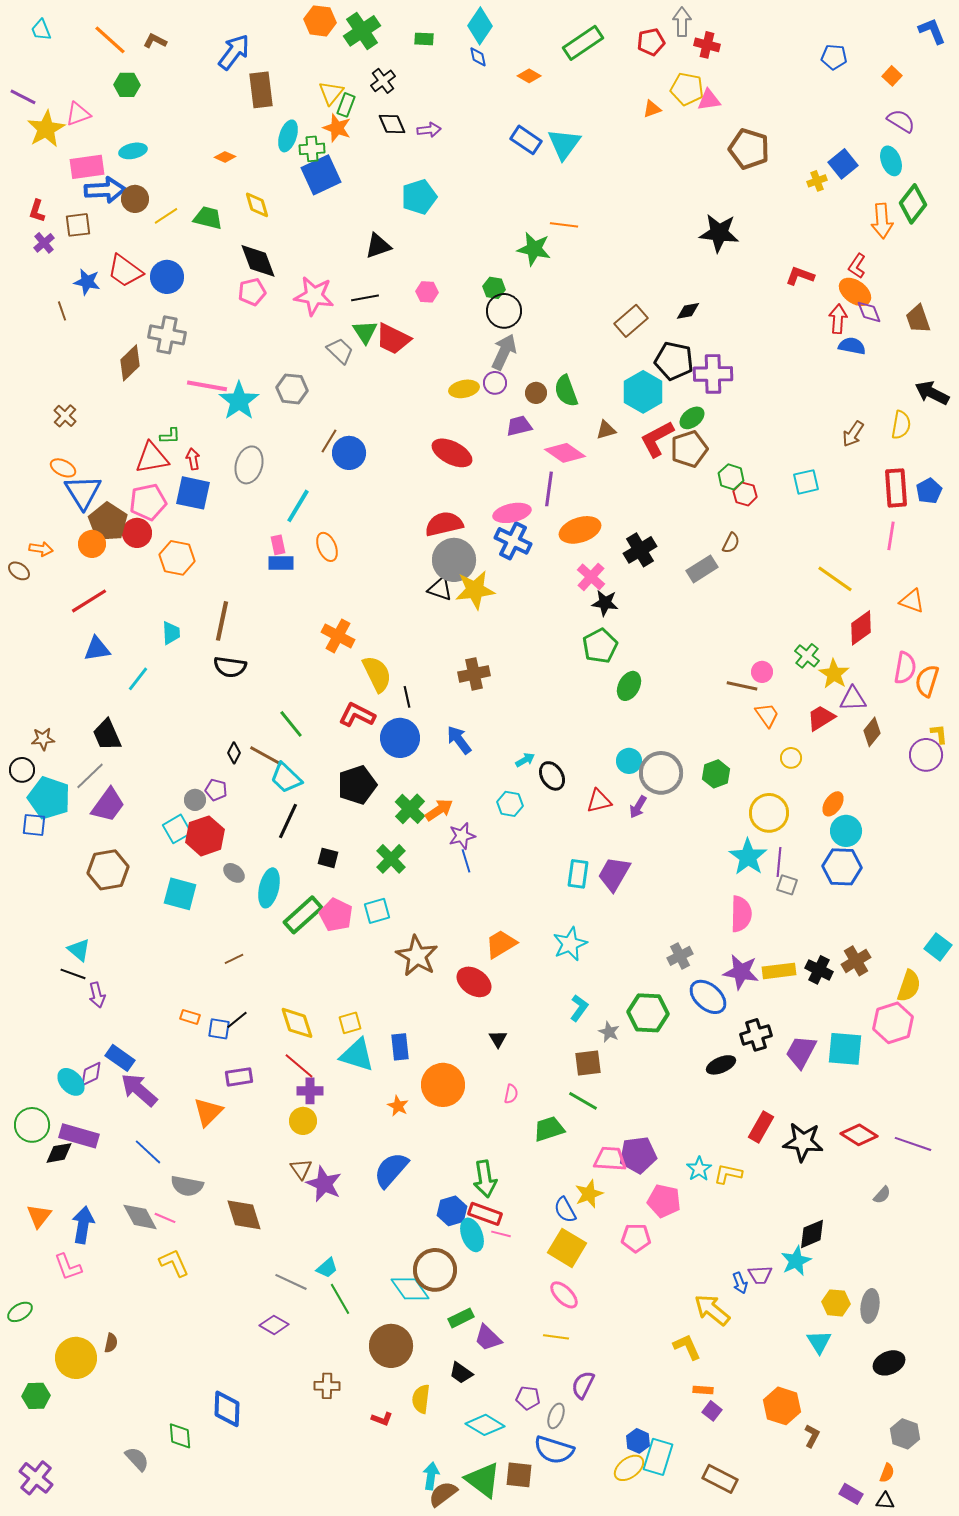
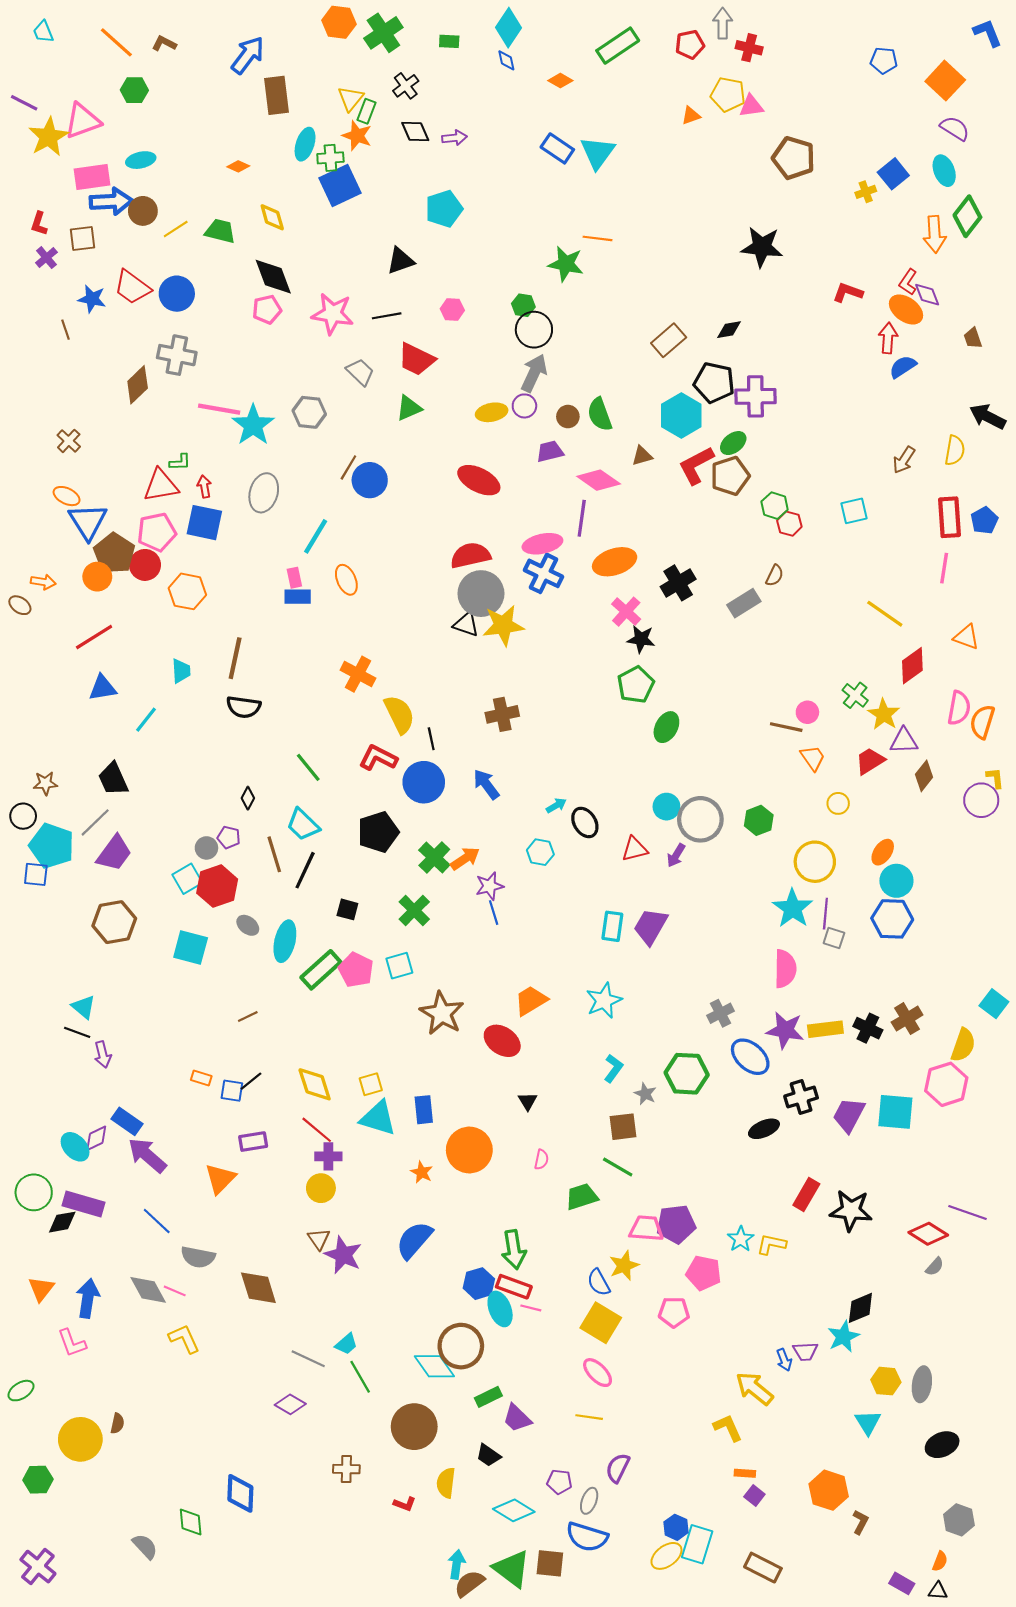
orange square: (892, 76) -> (945, 81), size x1.8
pink triangle: (78, 114) -> (82, 121), size x1.4
purple diamond: (869, 312) -> (927, 295), moved
brown trapezoid: (918, 319) -> (973, 338), size x0.7
green triangle: (365, 332) -> (409, 408), moved, turned 40
blue semicircle: (852, 346) -> (903, 367), turned -44
brown line: (266, 756) -> (274, 854), moved, turned 44
red diamond: (859, 1135) -> (928, 1234), moved

